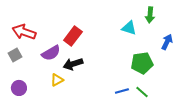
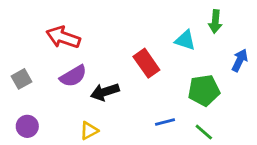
red arrow: (24, 32) -> (63, 37), moved
red rectangle: (73, 36) -> (146, 63), moved, turned -72
yellow triangle: (57, 80) -> (89, 131), moved
blue line: (122, 91) -> (165, 122), moved

